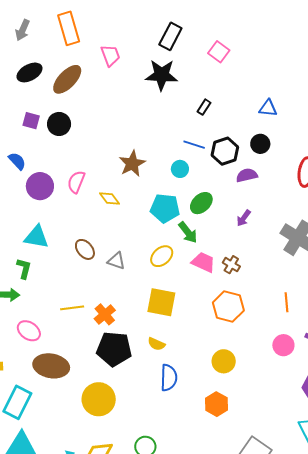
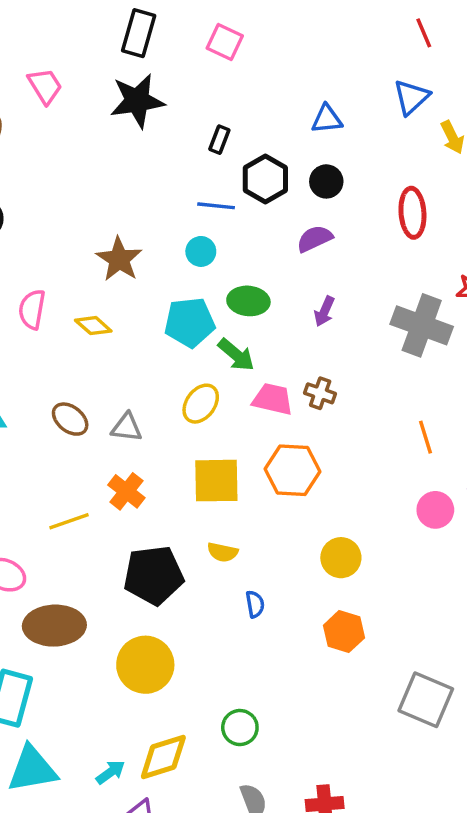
black hexagon: (225, 151) -> (265, 179), moved
green ellipse: (201, 203) -> (248, 301), turned 60
orange hexagon: (228, 306) -> (293, 470), moved
orange cross: (105, 314) -> (126, 491), moved
blue semicircle: (169, 378) -> (255, 604), size x0.6

